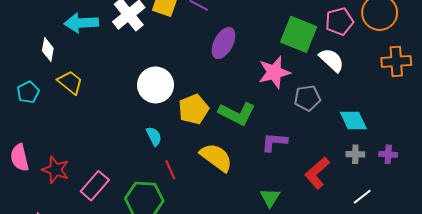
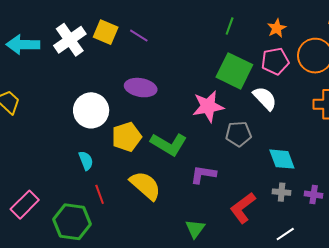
purple ellipse: (223, 43) -> (141, 88), moved, turned 68

